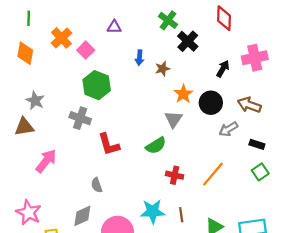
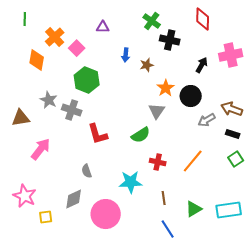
black cross: (188, 41) -> (170, 40), turned -30
orange diamond: (25, 53) -> (37, 60), moved
gray star: (35, 101) -> (49, 100), moved
brown arrow: (249, 105) -> (232, 109), moved
cyan star: (153, 211) -> (131, 182), moved

